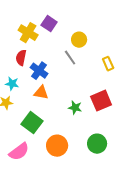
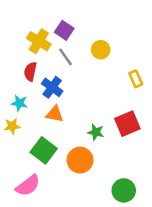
gray line: (70, 58) -> (65, 57), moved
green circle: (97, 144) -> (124, 190), moved
orange circle: (57, 146) -> (80, 160), moved

